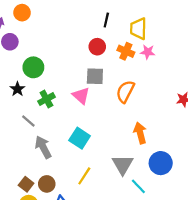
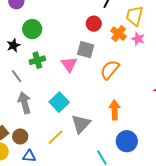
gray triangle: (123, 165) -> (81, 124), moved

